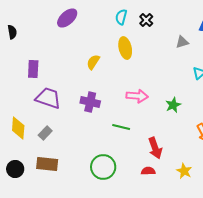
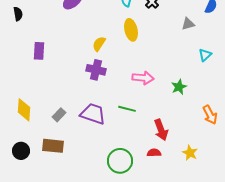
purple trapezoid: (48, 98) -> (93, 114), moved
purple cross: (90, 102) -> (96, 70), moved
gray rectangle: (45, 133) -> (59, 115), moved
green circle: (103, 167) -> (120, 161), moved

